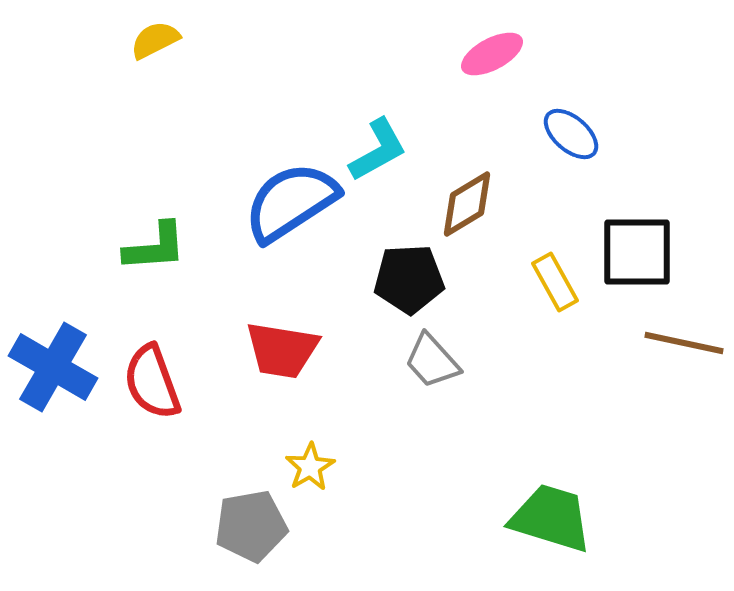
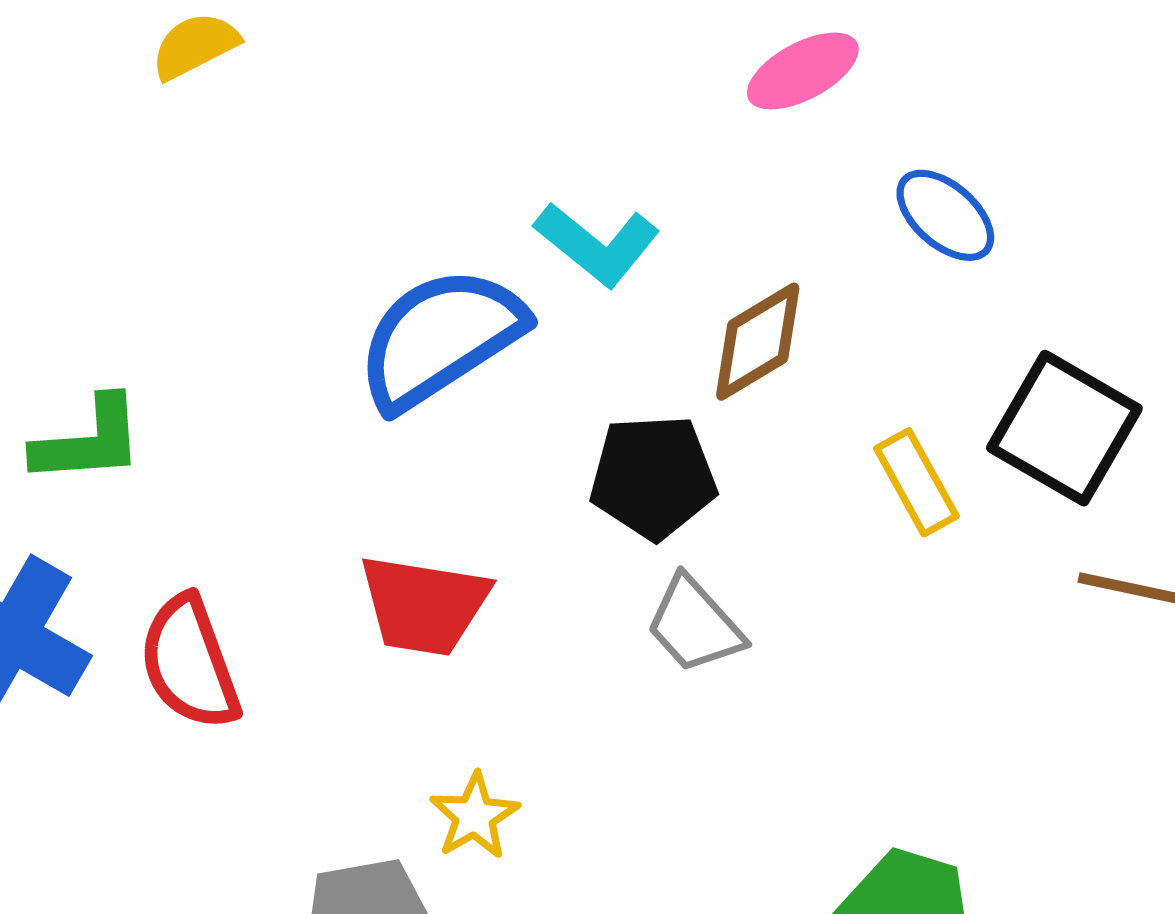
cyan L-shape: (378, 150) -> (597, 244), turned 68
green L-shape: (155, 247) -> (88, 441), moved
black square: (637, 252) -> (1064, 428), turned 30

